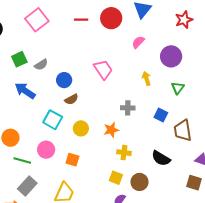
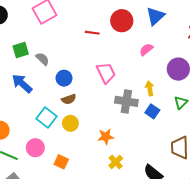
red line: (81, 20) -> (92, 33), moved
gray semicircle: (41, 65) -> (42, 59), turned -112
gray cross: (128, 108) -> (126, 101), moved, size x1.5
blue square: (161, 115) -> (152, 111), moved
yellow circle: (81, 128) -> (70, 123), moved
yellow cross: (124, 153) -> (116, 162), turned 32

